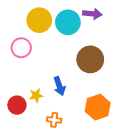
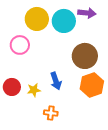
red circle: (17, 105) -> (12, 87), moved
orange hexagon: (98, 107) -> (92, 85), moved

